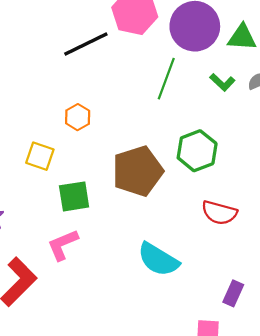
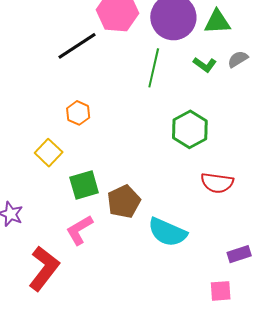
yellow square: (40, 156) -> (49, 153), turned 32
brown pentagon: (138, 171) -> (124, 202), moved, size x0.7
purple rectangle: (233, 293) -> (239, 254), turned 55

